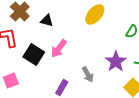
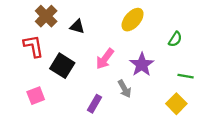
pink arrow: (59, 48) -> (105, 59), moved
purple star: (116, 61) -> (142, 65), moved

